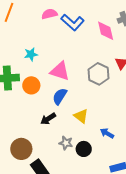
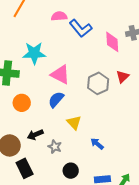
cyan star: (31, 54) -> (34, 53), size x1.6
orange circle: (31, 85) -> (22, 103), moved
black arrow: (48, 119) -> (35, 135), moved
black circle: (84, 149) -> (71, 171), moved

